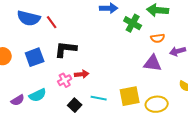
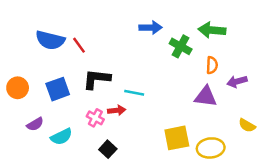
orange semicircle: (158, 38) -> (212, 65), turned -80
pink cross: (65, 80) -> (95, 118), turned -32
cyan line: (99, 98) -> (134, 93), moved
purple semicircle: (18, 100) -> (35, 124), moved

